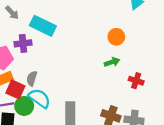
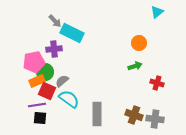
gray arrow: (12, 13) -> (55, 21), moved
gray semicircle: (32, 79) -> (62, 81), turned 32
green circle: (24, 106) -> (45, 72), moved

